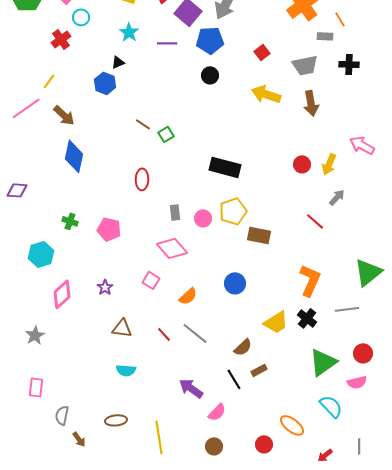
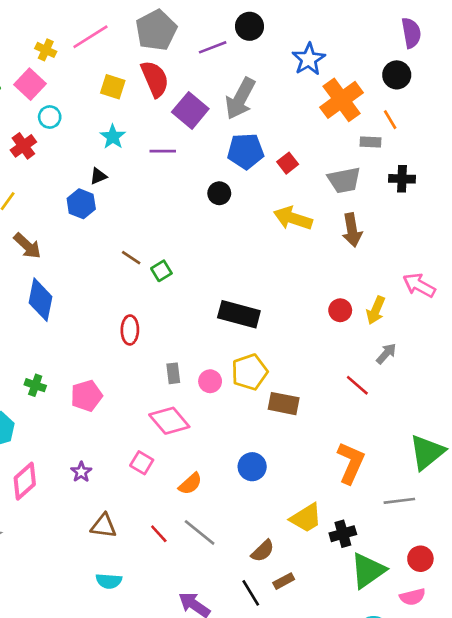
blue pentagon: (210, 40) -> (246, 151), moved
pink pentagon: (109, 229) -> (86, 396), turned -30
black cross: (307, 318) -> (343, 534), moved, turned 36

